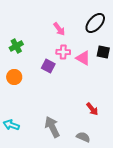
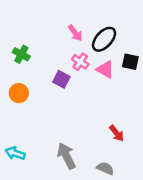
black ellipse: (95, 23) -> (104, 39), moved
green cross: (16, 46) -> (21, 54), turned -32
pink cross: (63, 52) -> (80, 62), turned 32

